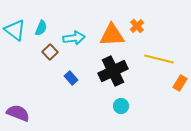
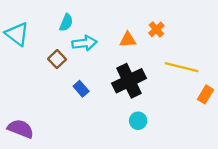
cyan semicircle: (41, 28) -> (66, 23), moved
orange triangle: (112, 35) -> (128, 40), size x0.6

